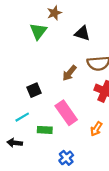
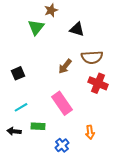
black square: (34, 90) -> (18, 73), moved
orange arrow: (96, 129) -> (90, 132), moved, turned -40
green rectangle: (45, 130) -> (38, 126), moved

